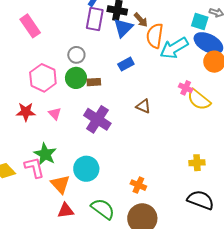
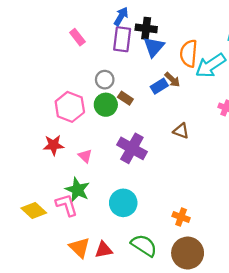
brown arrow: (141, 20) -> (172, 80), moved
pink rectangle: (30, 26) -> (77, 37), moved, size x0.7
brown rectangle: (94, 82) -> (125, 98), moved, turned 40
pink triangle: (55, 114) -> (85, 156), moved
orange triangle: (60, 184) -> (80, 248), moved

